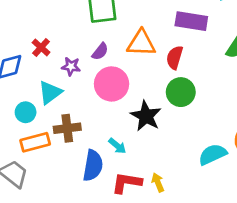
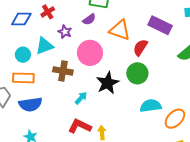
purple semicircle: (100, 51) -> (89, 19), moved
brown cross: (67, 128) -> (63, 71), moved
cyan arrow: (117, 146) -> (81, 98), turned -104
cyan semicircle: (213, 154) -> (151, 106), moved
blue semicircle: (93, 166) -> (30, 104), moved, turned 55

